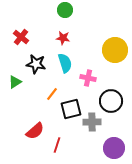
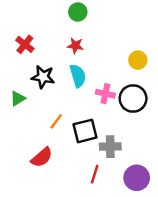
yellow circle: (115, 50) -> (138, 60), size x0.6
orange line: (52, 94) -> (56, 121), moved
black circle: (111, 101) -> (133, 98), moved
red line: (57, 145) -> (95, 174), moved

